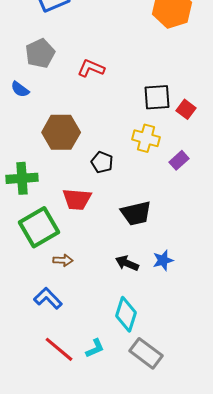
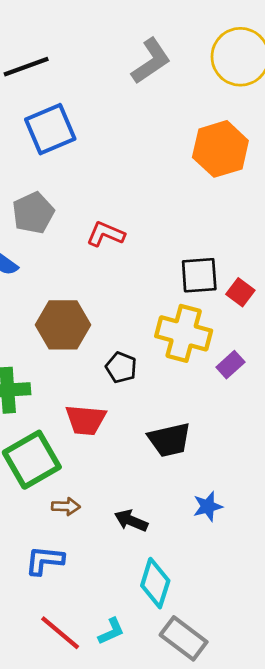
yellow cross: (146, 138) -> (184, 333), size x1.4
black arrow: (127, 263) -> (131, 521), moved
blue L-shape: (48, 298) -> (45, 560), turned -40

